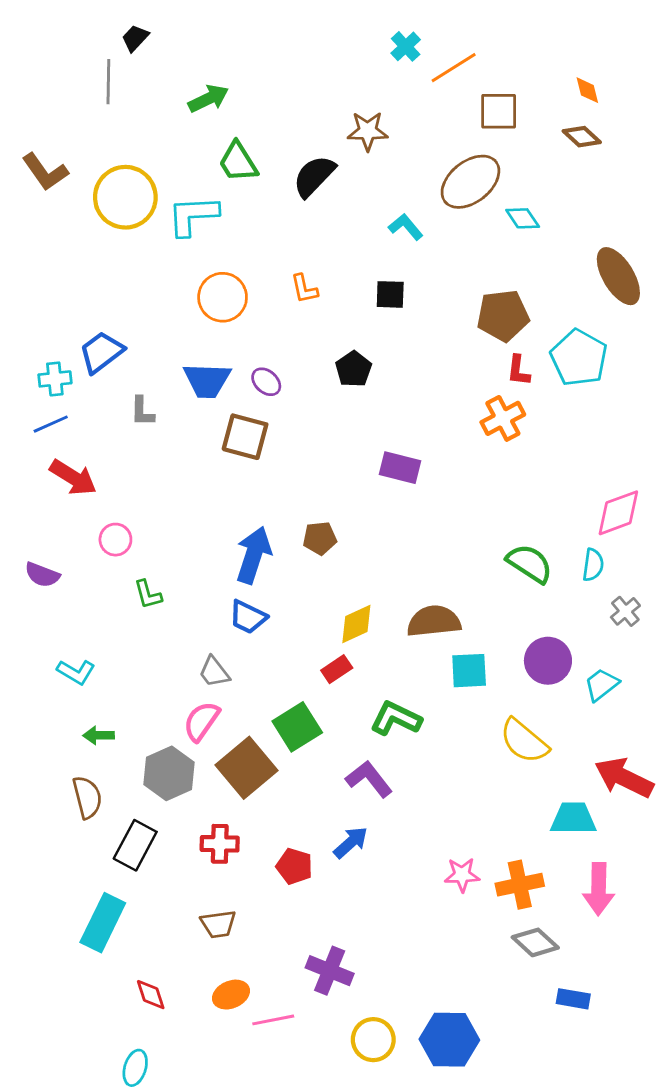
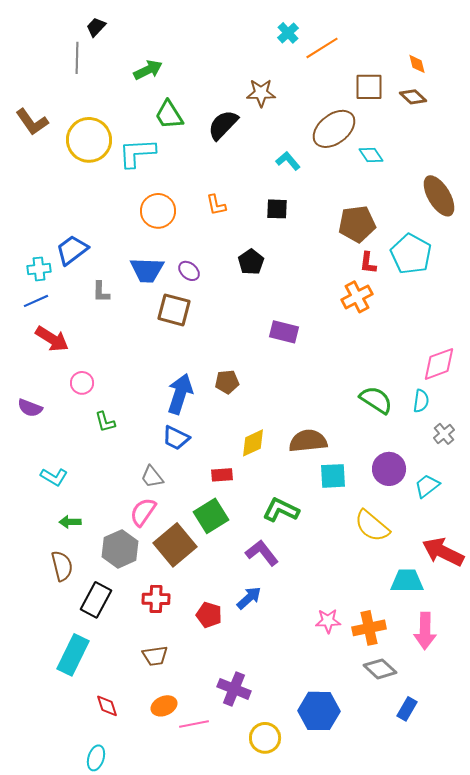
brown square: (499, 111) -> (369, 87), moved
red rectangle: (337, 669) -> (222, 475), moved, turned 30
blue rectangle: (573, 999) -> (407, 709), turned -70
blue hexagon: (449, 1040) -> (319, 711), moved

